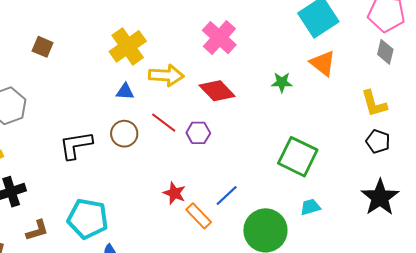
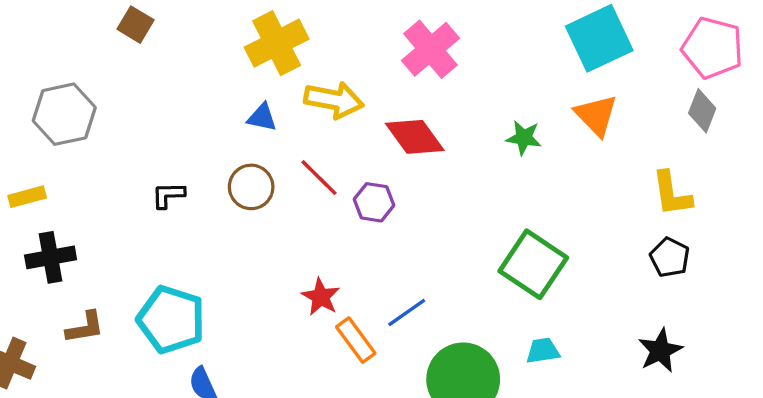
black L-shape: (76, 145) -> (168, 195), size x0.6
black star: (380, 197) -> (660, 351), size x0.7

